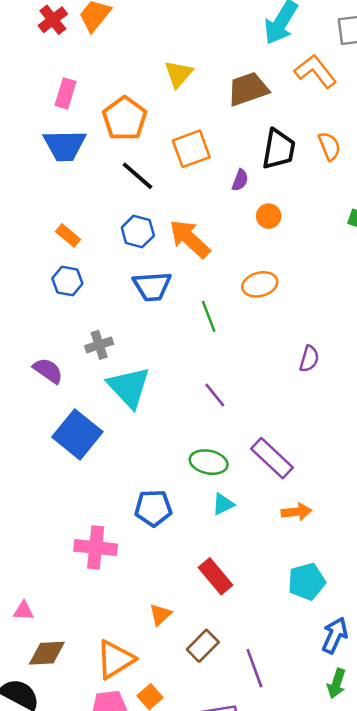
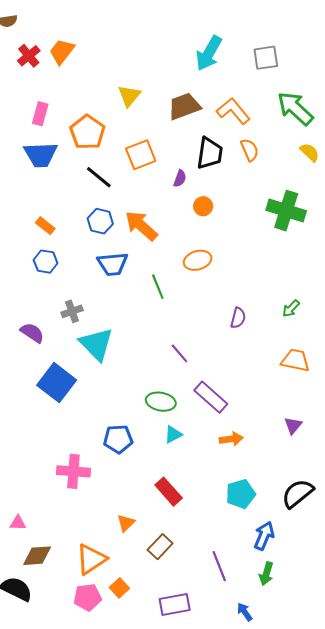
orange L-shape: (315, 71) -> (233, 111), moved
purple line: (215, 395) -> (179, 353), moved
purple line: (254, 668) -> (219, 566), moved

